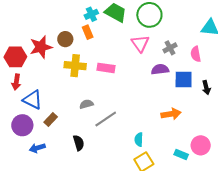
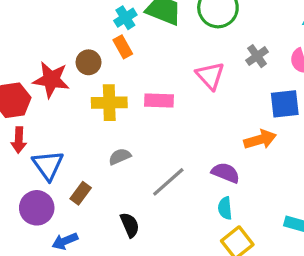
pink triangle: (140, 44) -> (210, 76), moved
red star: (41, 47) -> (51, 80), turned 30
purple semicircle: (160, 69) -> (226, 173), moved, turned 36
blue triangle: (33, 100) -> (48, 165), turned 35
gray semicircle: (86, 104) -> (120, 157), moved
orange arrow: (171, 114) -> (260, 140), moved

